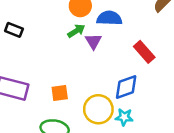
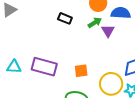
black rectangle: (14, 30) -> (65, 18), moved

